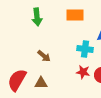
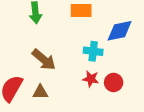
brown arrow: (44, 56) -> (44, 60), size x1.5

